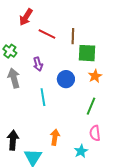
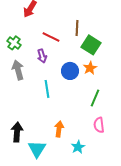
red line: (47, 34) -> (51, 37), moved
green square: (87, 53) -> (91, 45), turned 30
orange star: (95, 76) -> (90, 68), moved
cyan star: (81, 151) -> (78, 147), moved

